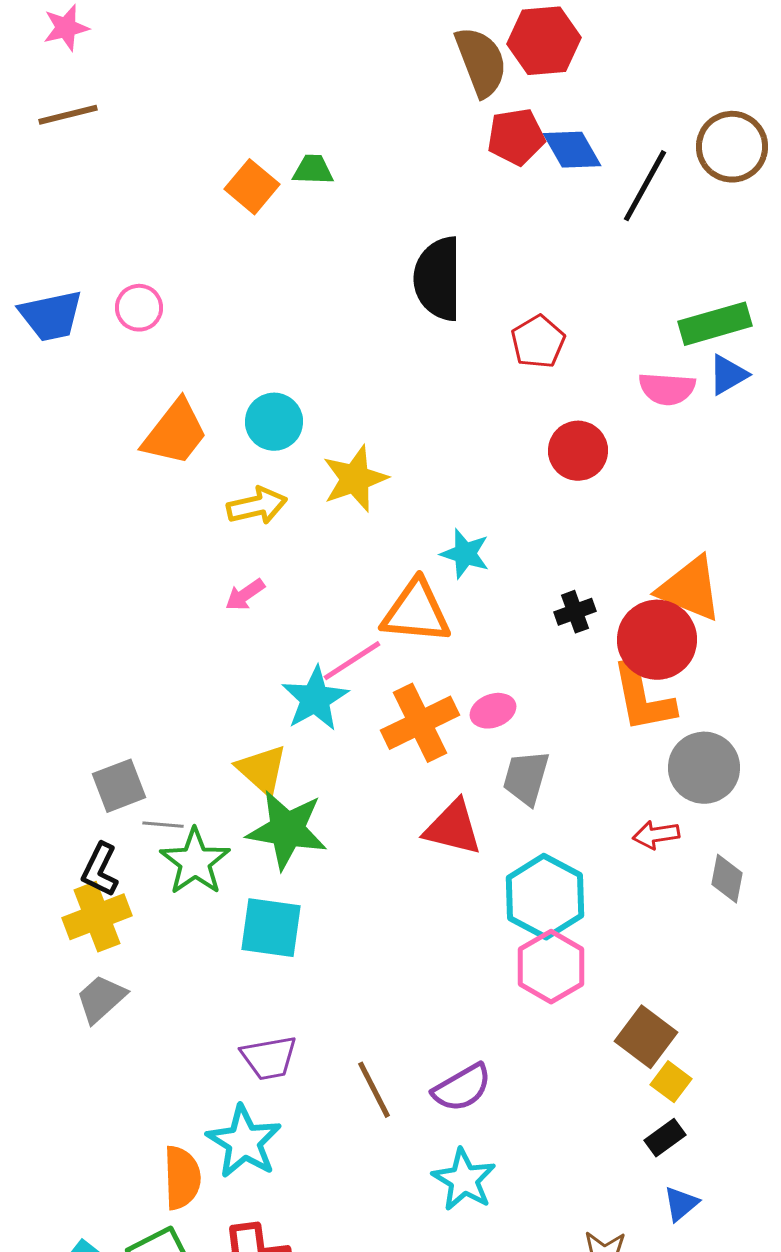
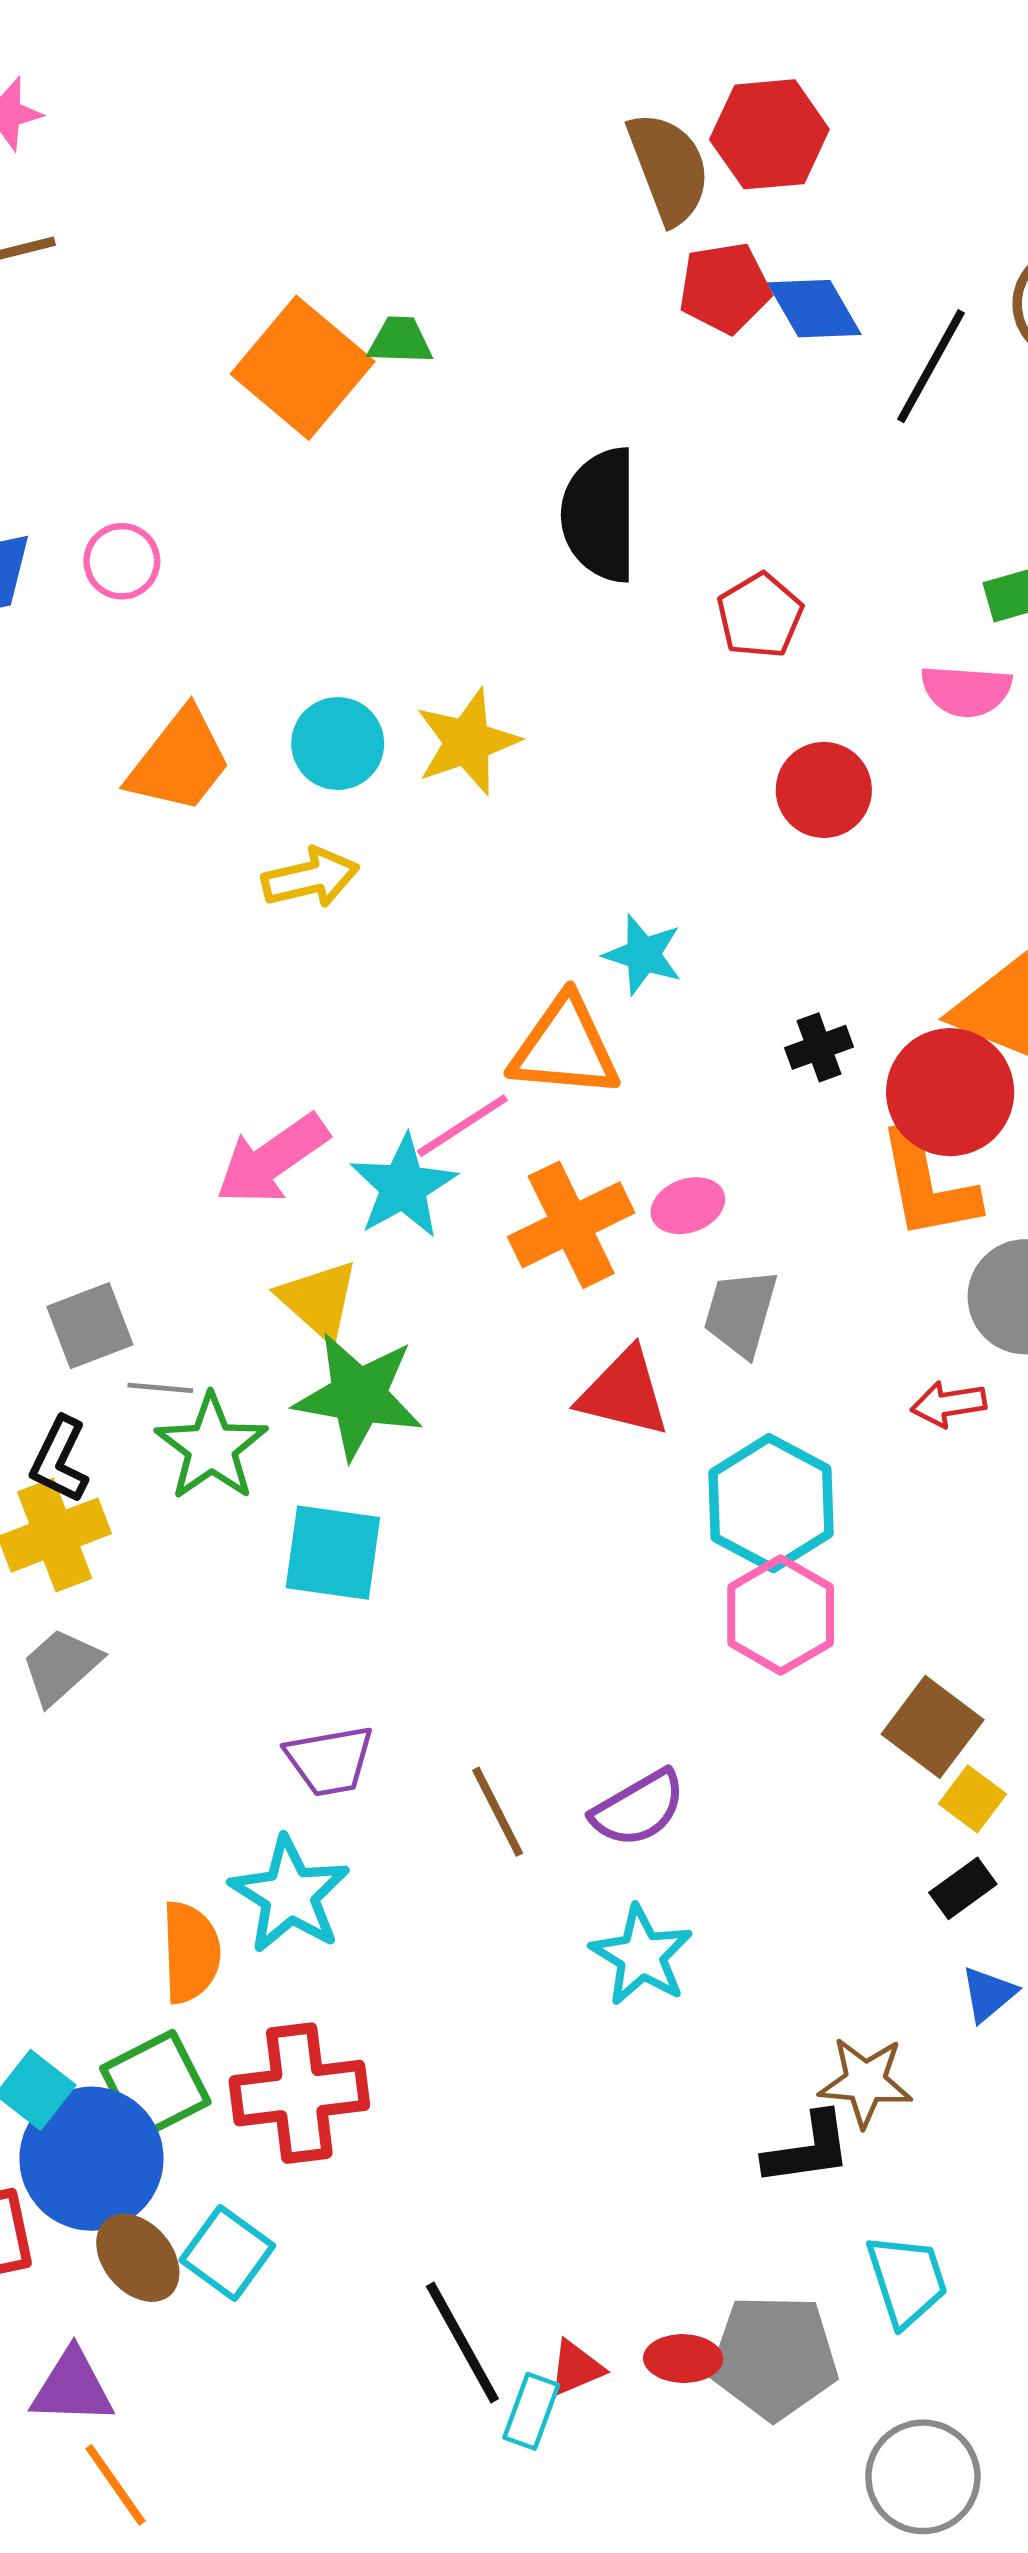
orange square: (252, 187) -> (303, 368), size x1.6
yellow star: (355, 479) -> (467, 742), moved
pink arrow: (245, 595) -> (272, 1159), moved, size x1.8

